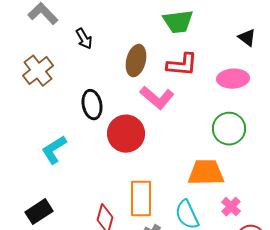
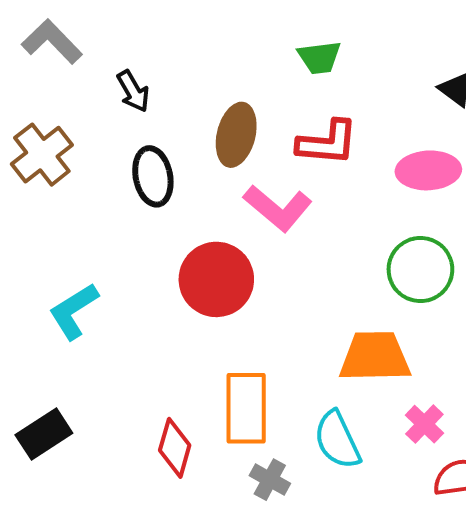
green trapezoid: (178, 22) -> (319, 57), size x0.7
black ellipse: (92, 105) -> (153, 176), moved

